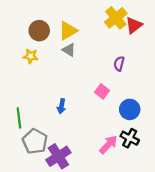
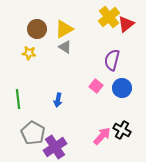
purple semicircle: (119, 64) -> (112, 60), size x1.5
blue circle: (130, 109) -> (122, 88), moved
green line: (19, 118) -> (18, 99), moved

